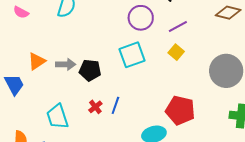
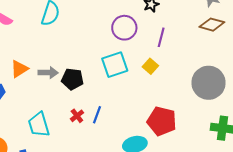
purple line: (178, 27) -> (161, 37), turned -48
yellow square: (176, 52) -> (150, 66), moved

